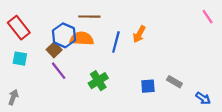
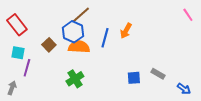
brown line: (89, 17) -> (81, 15), turned -42
blue hexagon: (64, 35) -> (73, 32), moved
orange semicircle: (82, 39) -> (79, 47), moved
purple line: (59, 71) -> (27, 68), moved, turned 54
green cross: (98, 81) -> (75, 79), moved

